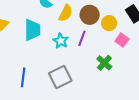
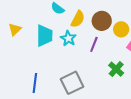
cyan star: (61, 41) -> (68, 38), moved

